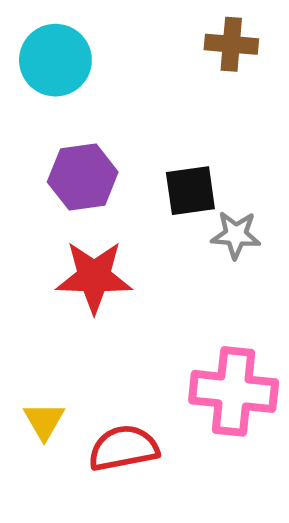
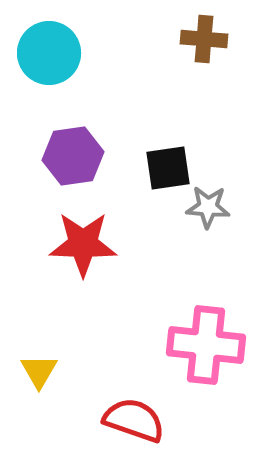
red semicircle: (124, 448) -> (134, 420), moved, turned 30

